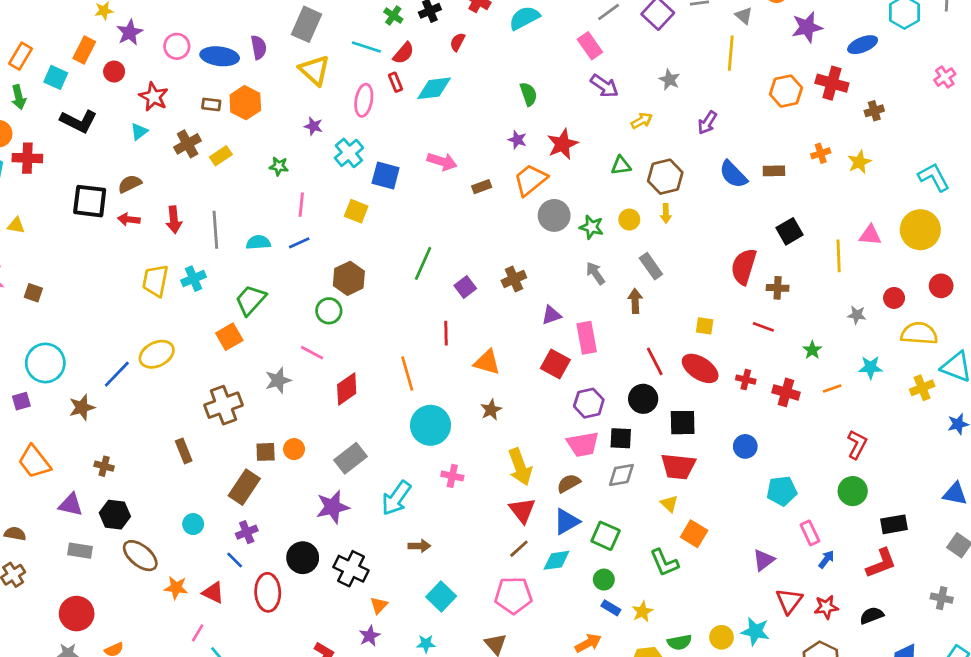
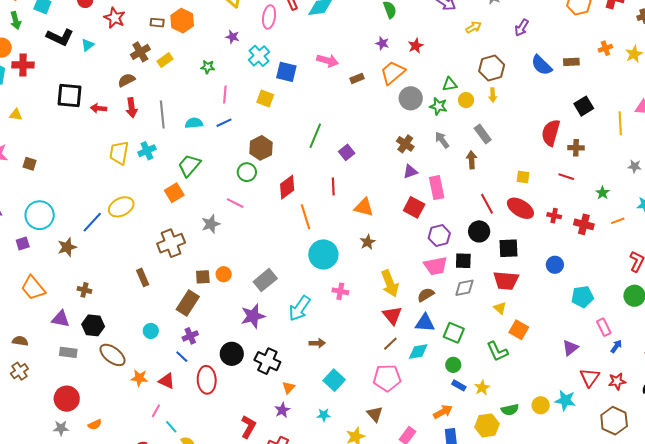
cyan triangle: (139, 132) -> (88, 45), moved
red star: (563, 144) -> (416, 46), size x0.7
green triangle: (621, 165) -> (450, 84), moved
brown semicircle: (130, 184) -> (126, 80), moved
brown cross: (514, 279) -> (405, 144), moved, turned -30
red diamond: (347, 389) -> (287, 187), moved
blue triangle: (567, 522) -> (425, 323), turned 35

